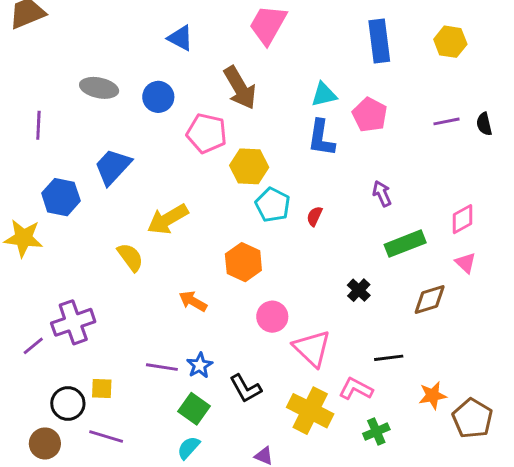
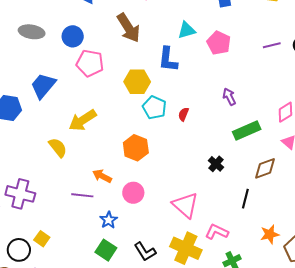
pink pentagon: (207, 133) -> (90, 63), moved
blue L-shape: (321, 138) -> (168, 59), moved
pink circle: (272, 317) -> (133, 193), moved
purple cross: (73, 322) -> (20, 194), turned 36
black line: (389, 358) -> (245, 199), moved, turned -66
purple line: (162, 367) -> (82, 195), moved
black L-shape: (245, 388) -> (145, 252), moved
yellow square: (102, 389) -> (42, 239), turned 35

